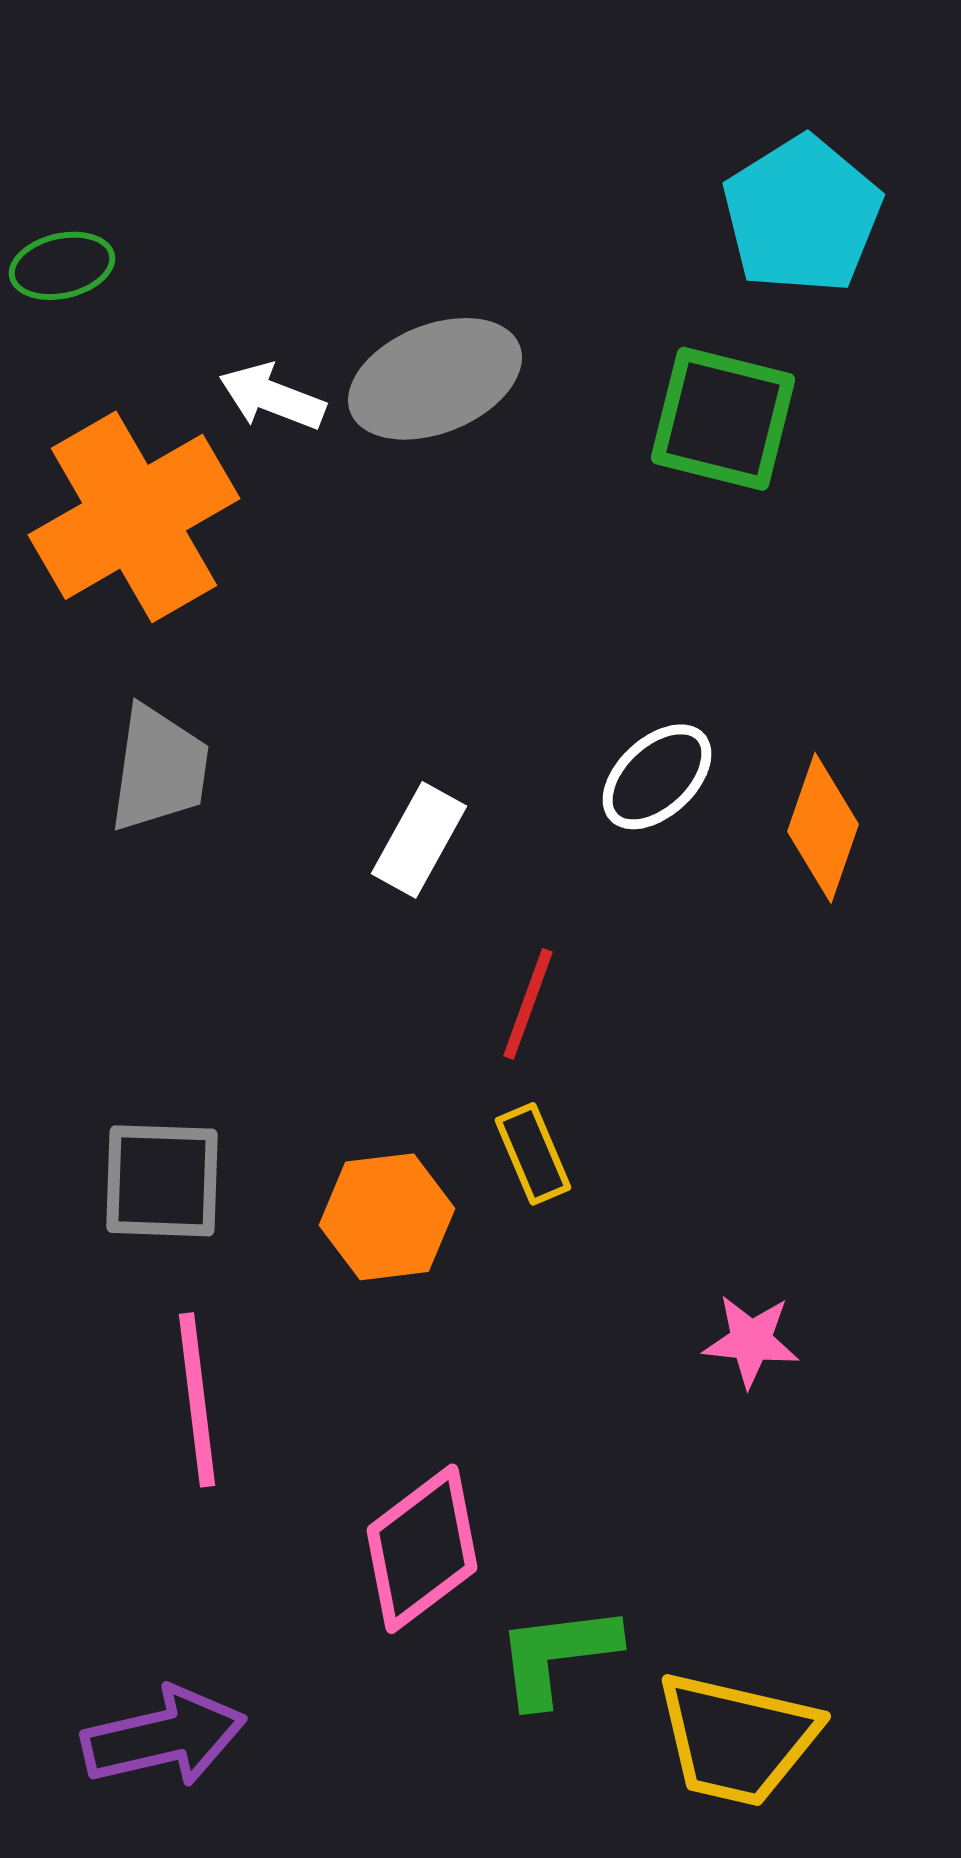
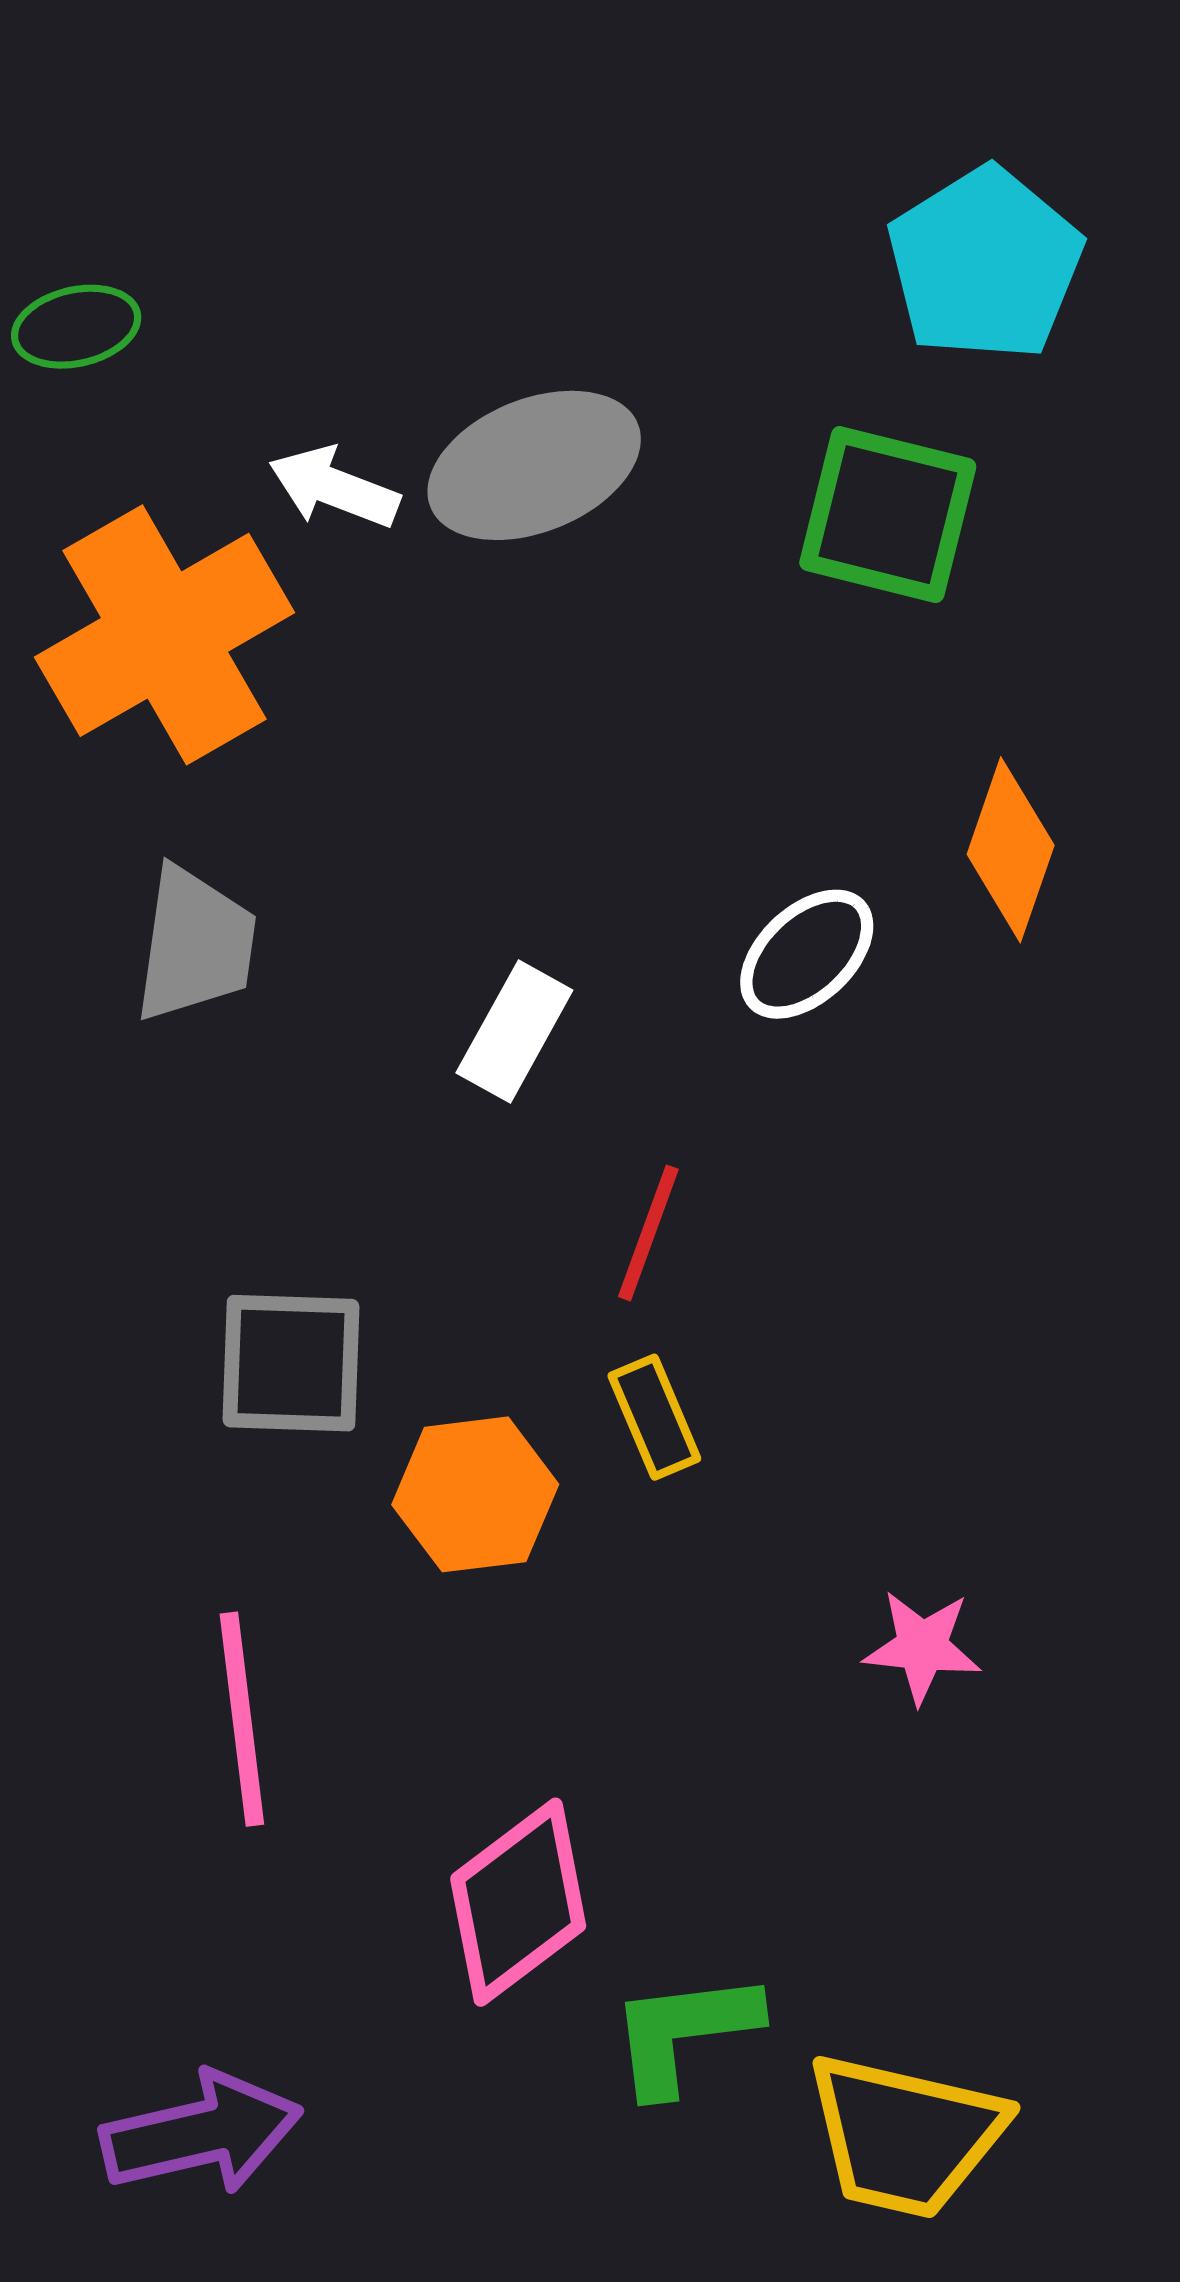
orange diamond: (823, 828) -> (1011, 850), moved
gray square: (162, 1181) -> (291, 1363), moved

